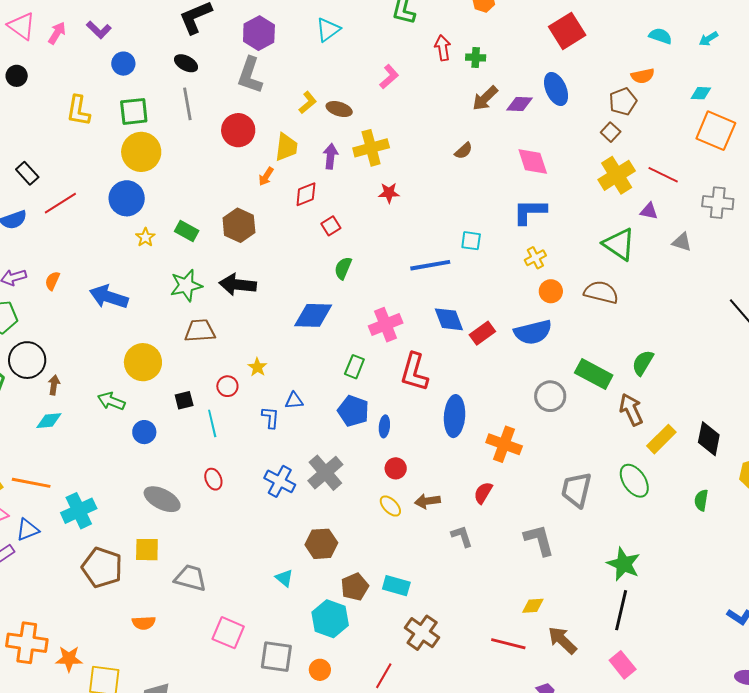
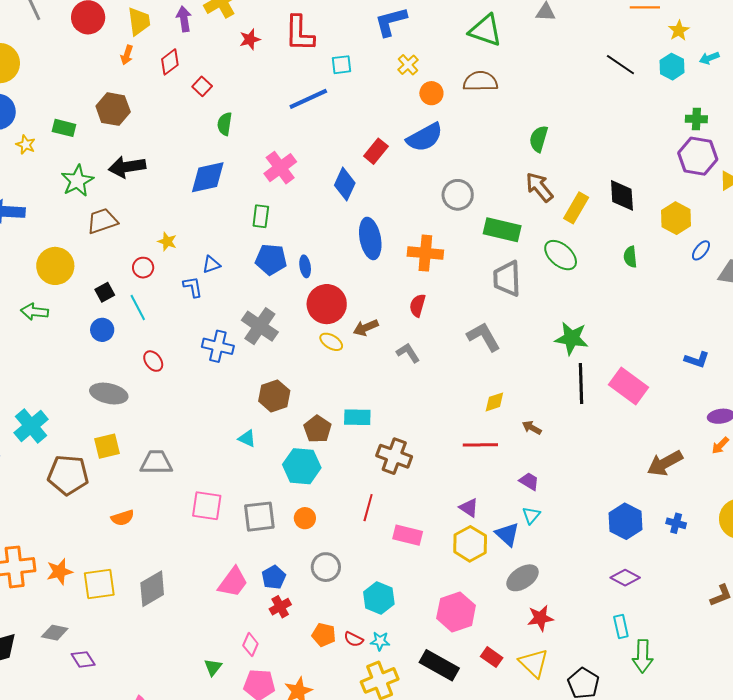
blue diamond: (449, 319) -> (345, 184), moved, turned 60
red L-shape: (414, 372) -> (299, 33), moved
green rectangle: (594, 374) -> (502, 230), moved
blue circle: (144, 432) -> (102, 330), moved
red circle: (396, 468) -> (327, 304), size x1.8
brown arrow: (562, 640) -> (532, 428), size x0.6
pink rectangle: (623, 665) -> (629, 386), moved, size x1.4

